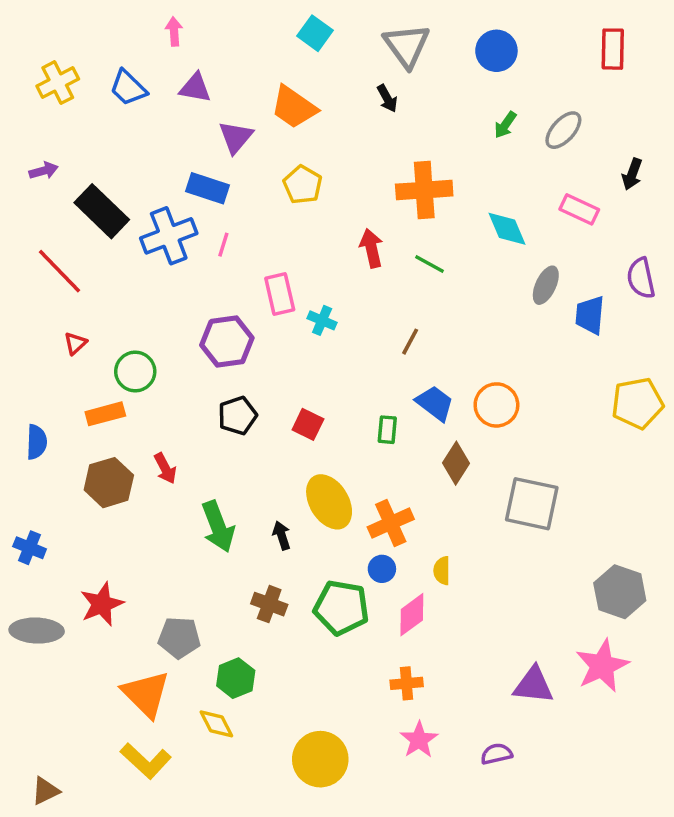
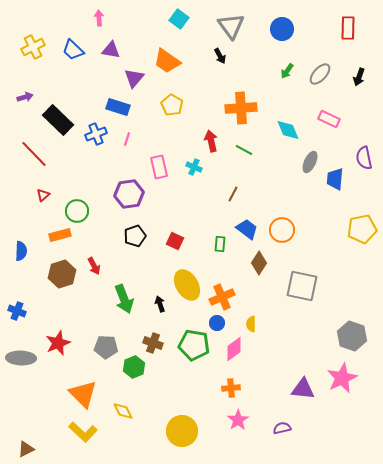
black arrow: (632, 174) -> (359, 77), moved
blue cross: (169, 236) -> (96, 134), size x0.7
cyan cross: (322, 320) -> (194, 167), moved
gray pentagon: (179, 638) -> (106, 347), moved
green hexagon: (236, 678) -> (134, 367), moved

